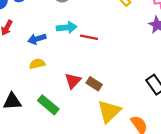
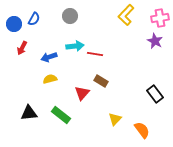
brown rectangle: (94, 84) -> (101, 81), moved
yellow triangle: (109, 111) -> (115, 119), size x0.6

